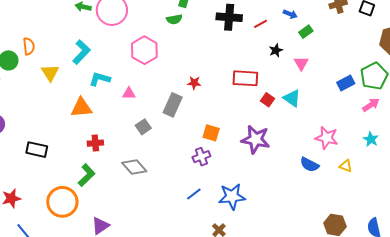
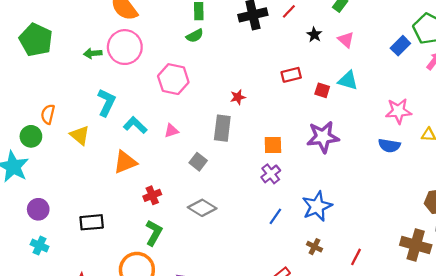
orange semicircle: (29, 46) -> (48, 114), turned -144
red rectangle: (245, 78) -> (291, 75), size x0.7
cyan L-shape: (100, 79) -> (135, 125), turned 45

